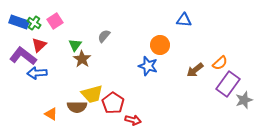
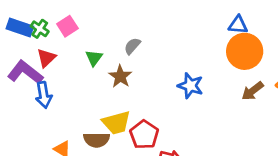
orange circle: (160, 45) -> (245, 51), moved, size x1.4
brown star: (82, 59) -> (120, 76), moved
blue arrow: (37, 73) -> (44, 95), turned -96

